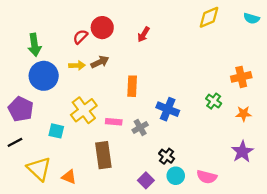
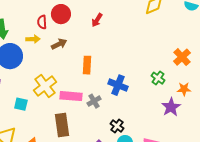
red semicircle: (80, 37) -> (42, 22), turned -48
yellow arrow: (77, 65) -> (33, 39), moved
orange cross: (241, 77) -> (182, 57), turned -30
pink rectangle: (114, 122) -> (71, 96), size x1.5
purple star: (242, 152) -> (171, 107), moved

